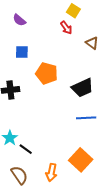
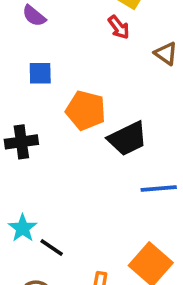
black trapezoid: (82, 88) -> (127, 139), moved

